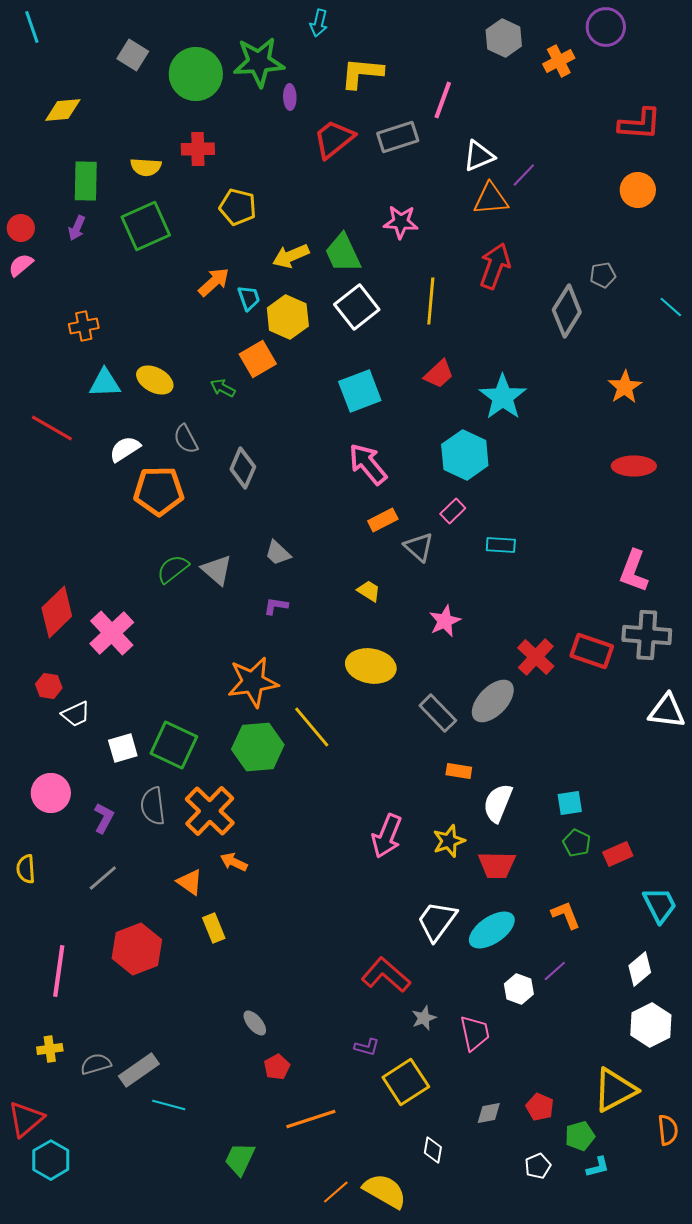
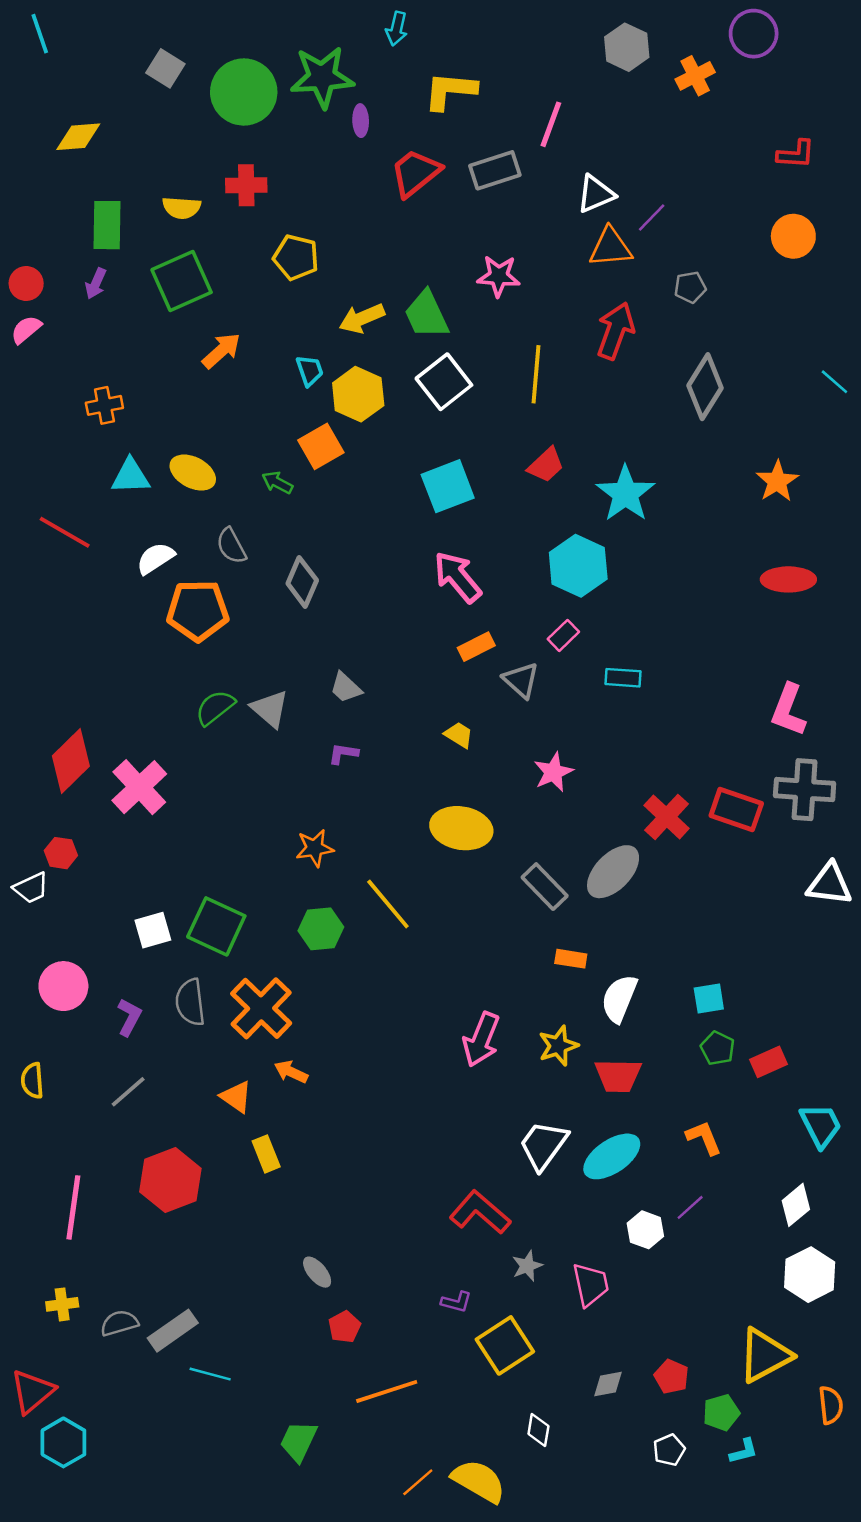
red L-shape: (640, 124) -> (796, 154), size x0.7
gray pentagon: (603, 275) -> (690, 287), moved
orange arrow: (214, 282) -> (221, 351), moved
orange star: (253, 682) -> (315, 848), size x0.6
white trapezoid: (76, 714) -> (31, 888), moved
green hexagon: (258, 747) -> (321, 929), size x0.7

